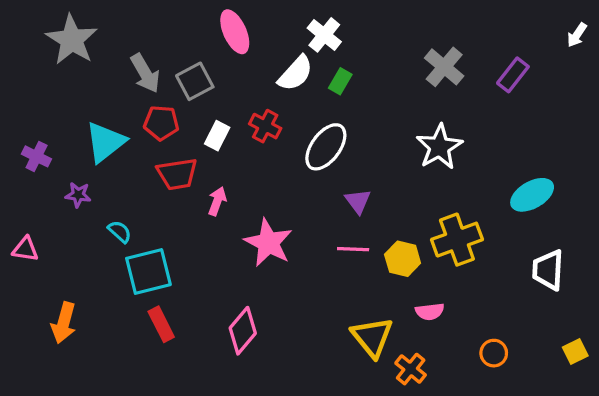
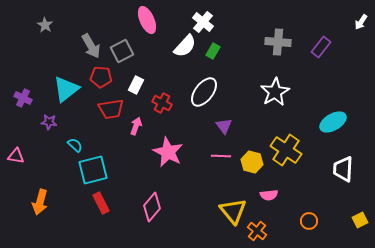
gray star: (72, 40) -> (45, 25), size x0.5
gray cross: (444, 67) -> (278, 42), turned -35
red cross: (265, 126) -> (162, 103), moved
yellow cross: (457, 240) -> (286, 150), turned -36

